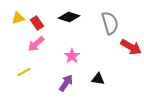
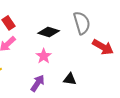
black diamond: (69, 17) -> (49, 32), moved

